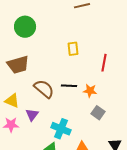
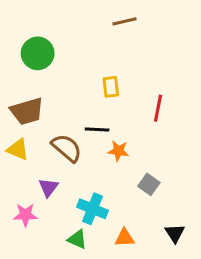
black line: (69, 86) -> (97, 130), moved
orange star: (90, 91) -> (118, 151), moved
yellow triangle: (12, 101) -> (18, 149), moved
pink star: (11, 125) -> (25, 215), moved

